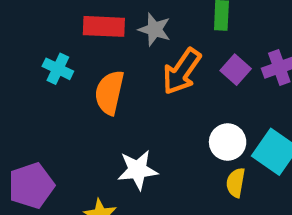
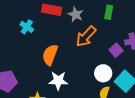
purple square: (236, 70) -> (116, 50), moved
orange semicircle: (109, 93) -> (50, 55), moved

